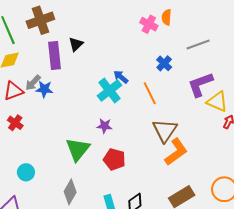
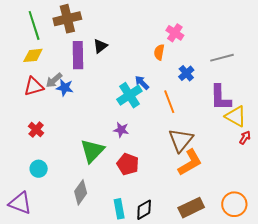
orange semicircle: (167, 17) -> (159, 52), moved
purple L-shape: (200, 84) -> (220, 98), turned -76
red cross: (15, 123) -> (36, 130), moved

